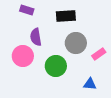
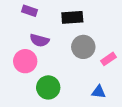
purple semicircle: (36, 37) -> (39, 40), turned -66
green circle: (56, 66) -> (48, 87), moved

